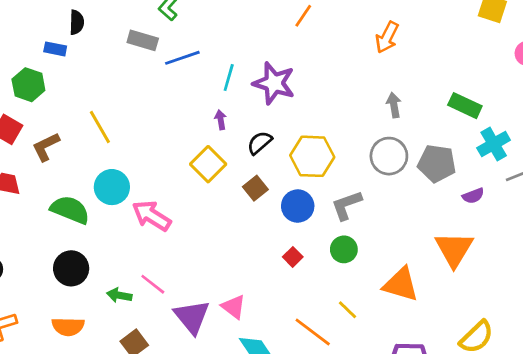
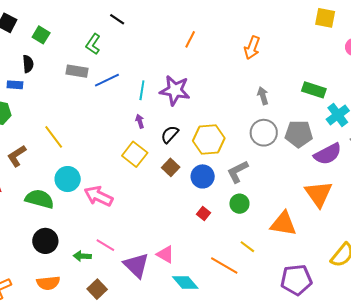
purple semicircle: (473, 196) -> (328, 154), size x1.8

